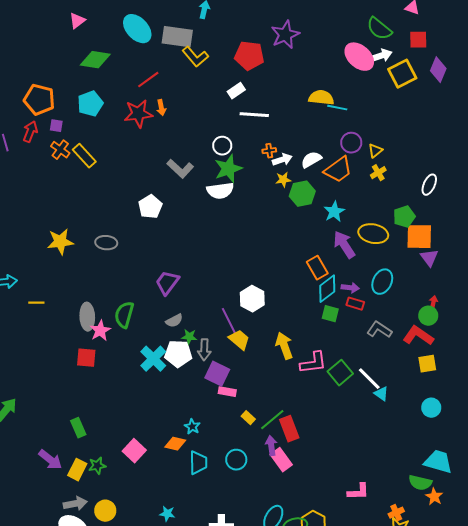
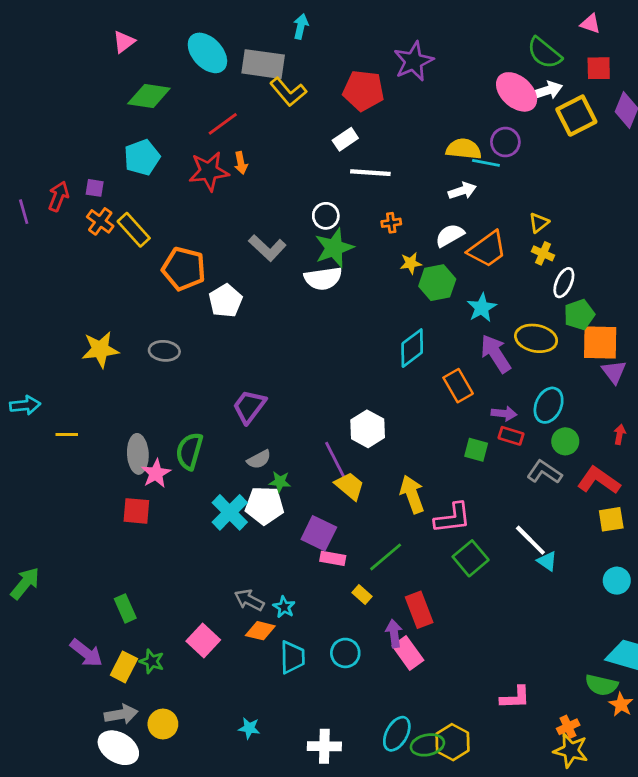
orange pentagon: (39, 100) -> (184, 269), moved
purple circle: (351, 143) -> (505, 142), moved
white arrow: (282, 160) -> (462, 191), moved
yellow cross: (378, 173) -> (543, 253), turned -35
white ellipse: (429, 185) -> (564, 283), moved
cyan diamond: (327, 289) -> (412, 348), moved
green circle: (428, 316) -> (565, 441), moved
gray arrow: (204, 350) -> (249, 600), moved, turned 115
green square: (340, 373) -> (471, 558), moved
green line: (272, 420) -> (386, 557), moved
green star: (97, 466) -> (152, 661), turned 30

